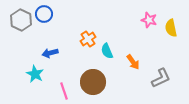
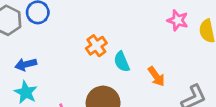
blue arrow: (50, 53) -> (26, 64), moved

